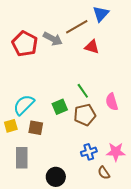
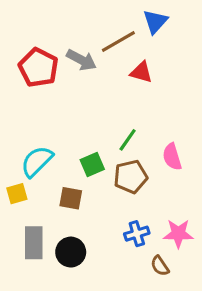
green line: (83, 91) -> (128, 140), turned 70
brown square: (36, 128) -> (71, 198), moved
black circle: (56, 177) -> (71, 252), moved

